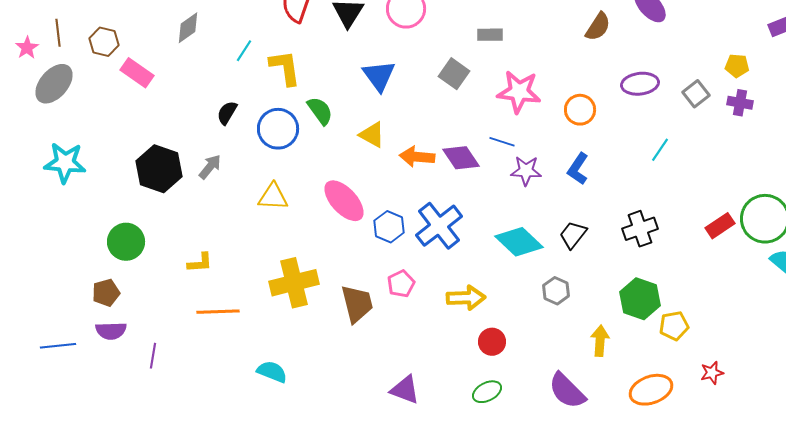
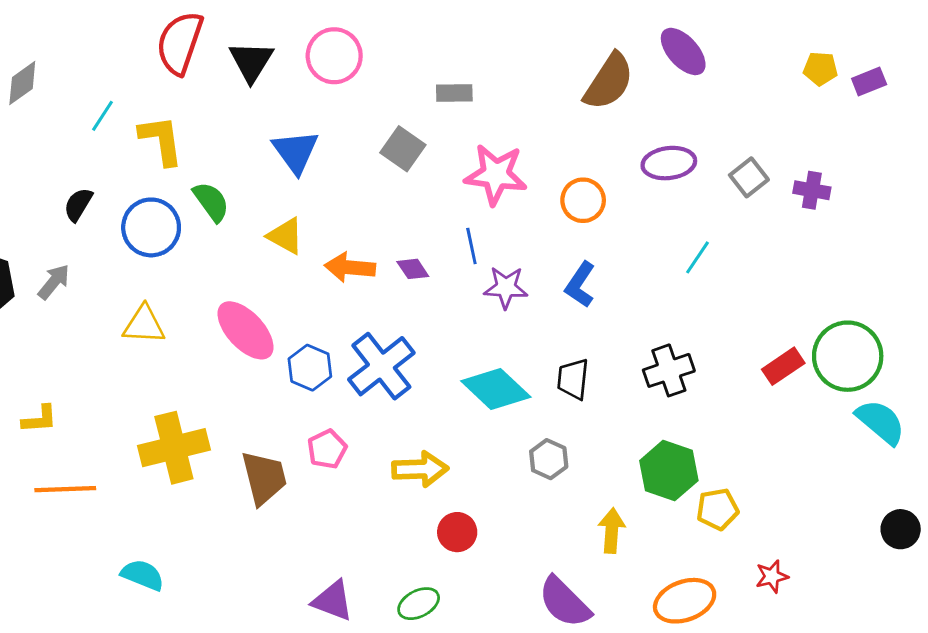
brown semicircle: (598, 27) -> (609, 82), size x1.4
yellow pentagon: (737, 66) -> (820, 69), moved
blue line: (502, 142) -> (471, 246), turned 60
purple diamond: (461, 158) -> (413, 269), size x0.6
black trapezoid: (573, 235) -> (573, 379), turned -32
green ellipse: (487, 392) -> (419, 604), moved

